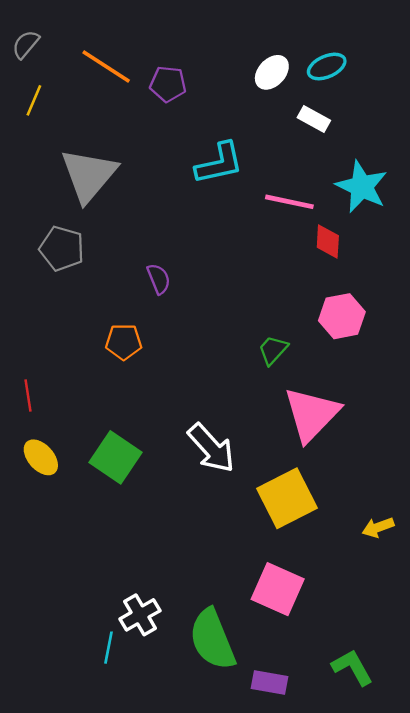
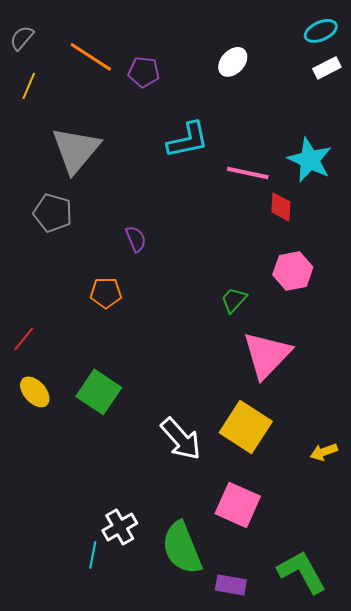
cyan ellipse: (327, 67) -> (321, 31), moved
white rectangle: (314, 119) -> (327, 68), moved, turned -56
red line: (28, 396) -> (24, 339), turned 48
white arrow: (211, 448) -> (181, 439), moved
yellow square: (287, 498) -> (246, 427), turned -30
green L-shape: (352, 667) -> (302, 572), size x1.4

